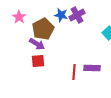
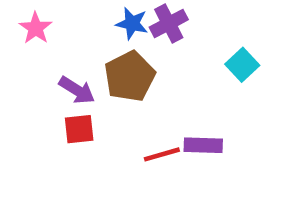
brown pentagon: (43, 29) -> (130, 76), moved
red line: (74, 72) -> (162, 154), turned 70

